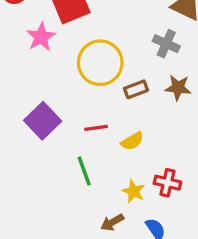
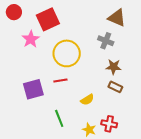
brown rectangle: (136, 89) -> (115, 87), moved, turned 48
purple square: (43, 121) -> (33, 89), turned 30
red line: (96, 128) -> (60, 80), moved

